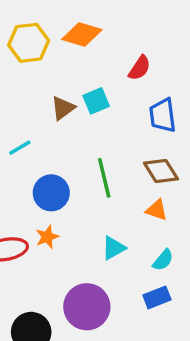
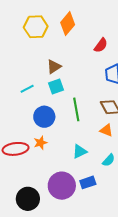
orange diamond: (82, 34) -> (68, 24), turned -70
cyan square: (96, 101) -> (56, 87), moved
blue rectangle: (157, 297) -> (88, 182), moved

